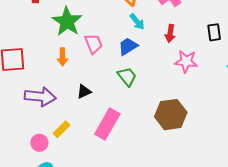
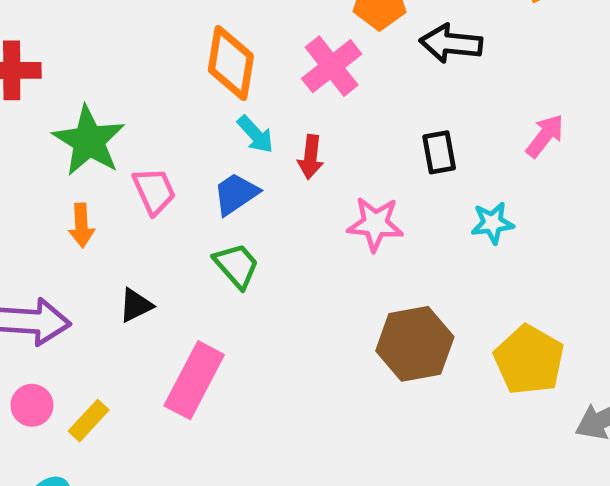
red arrow: (170, 33) -> (311, 157), moved
brown hexagon: (171, 115) -> (415, 344), moved
yellow rectangle: (62, 129) -> (89, 421), moved
pink circle: (39, 143) -> (32, 405), moved

